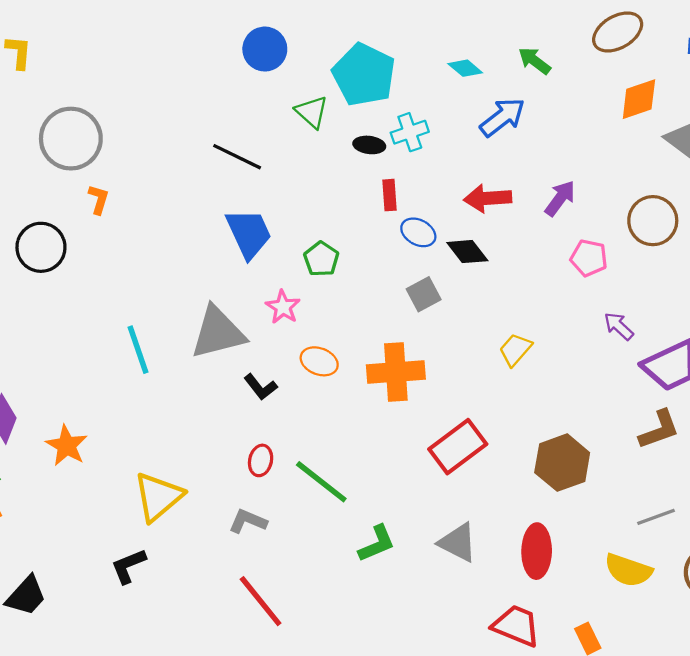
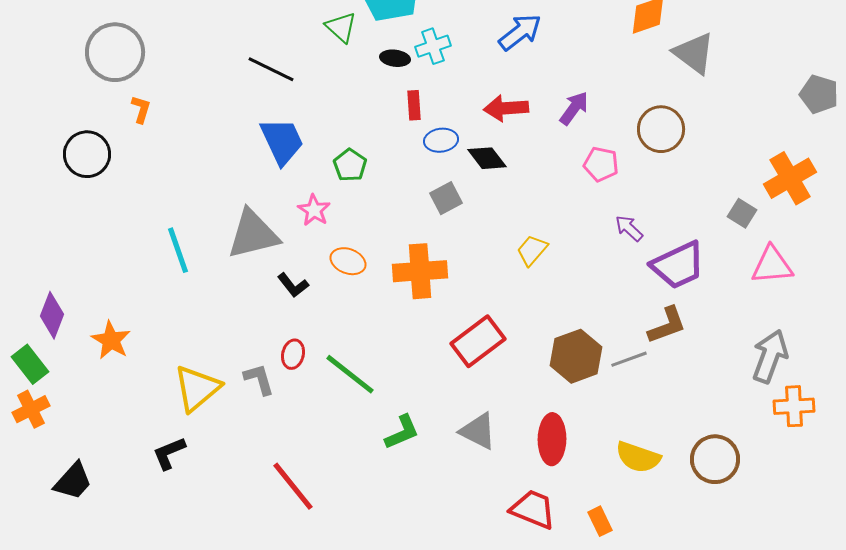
blue ellipse: (418, 232) -> (441, 140), turned -36
gray line: (656, 517) -> (629, 359), moved
gray L-shape: (248, 521) -> (259, 379), moved, turned 51

